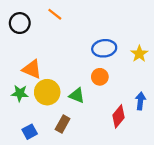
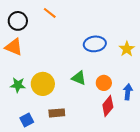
orange triangle: (32, 69) -> (14, 47), moved
orange circle: (100, 77) -> (104, 83), moved
green triangle: (77, 95) -> (79, 78), moved
brown rectangle: (63, 124) -> (57, 113), turned 56

